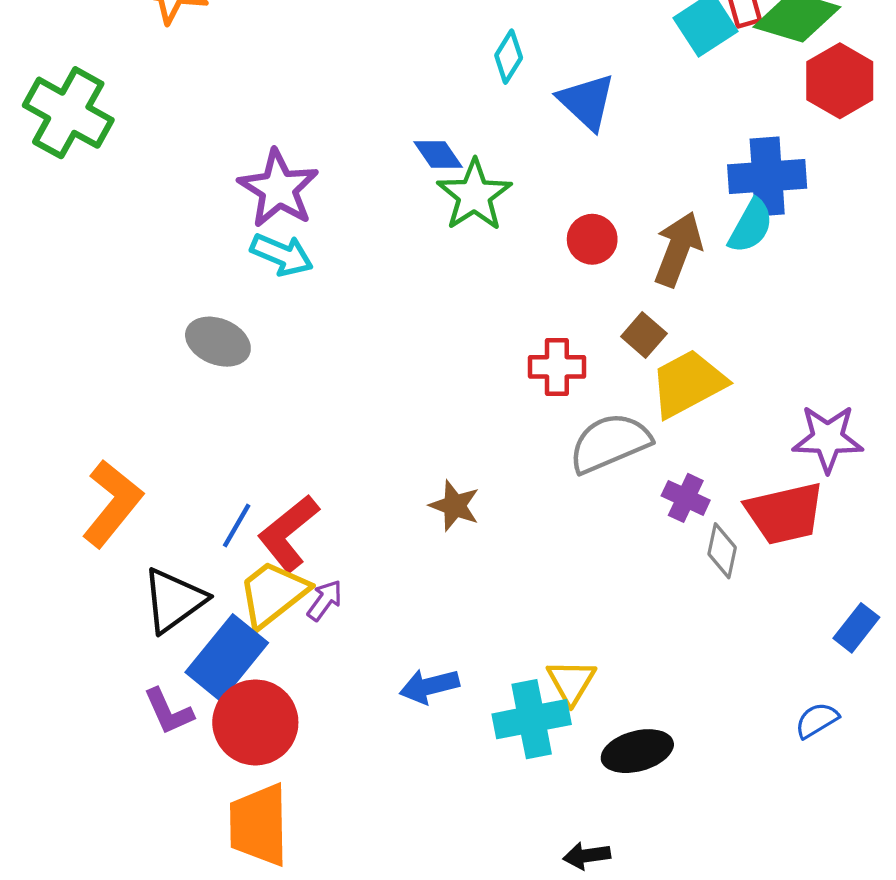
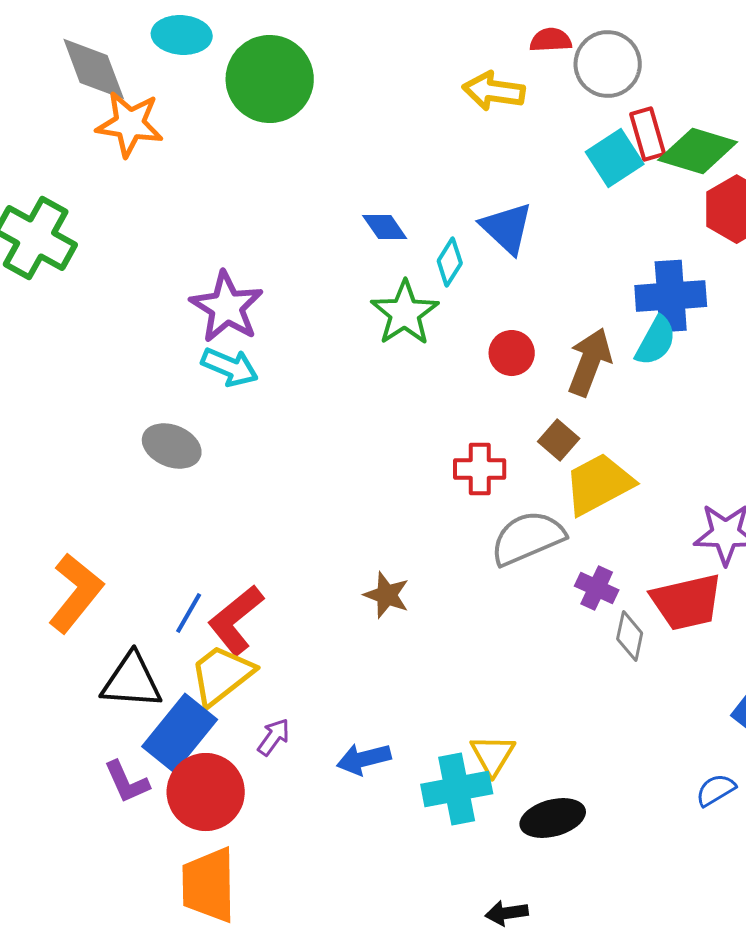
cyan diamond: (509, 57) -> (450, 262), moved
blue diamond: (438, 155) -> (385, 227), moved
black triangle: (174, 600) -> (132, 681), turned 40
purple arrow: (325, 600) -> (274, 737), moved

